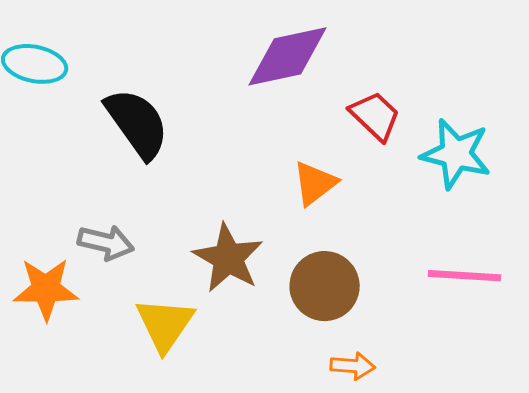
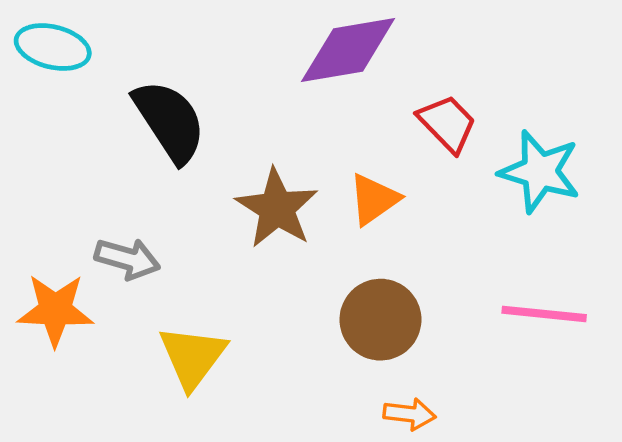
brown star: (228, 258) -> (277, 208), moved

